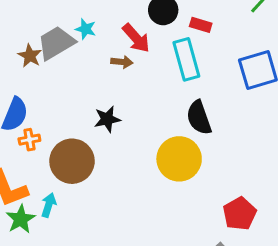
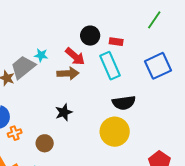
brown arrow: (122, 62) -> (68, 73), size x1.5
black semicircle: (199, 118) -> (124, 103), turned -70
brown circle: (72, 161) -> (45, 143), size x0.6

